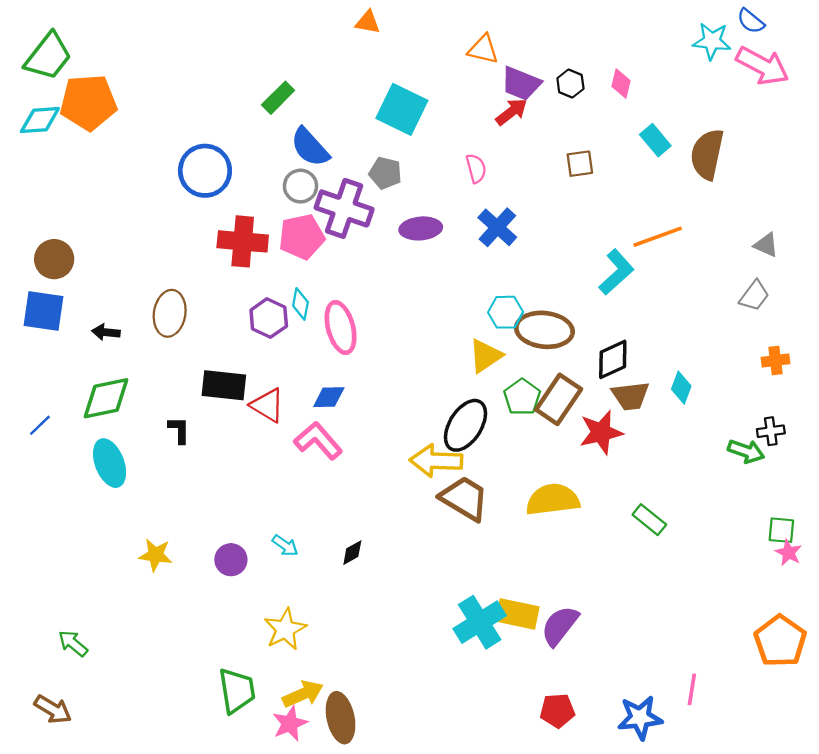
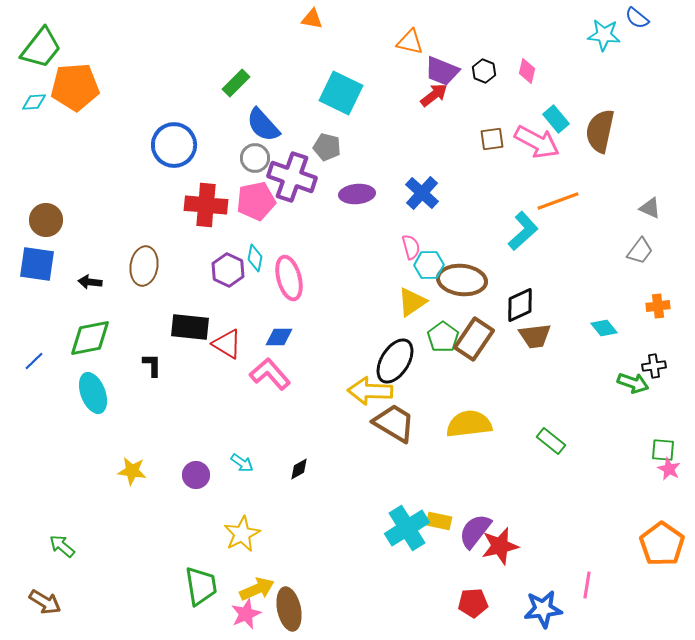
pink arrow: (763, 66) -> (537, 142), moved
cyan diamond: (40, 120) -> (34, 102), size x0.7
pink semicircle: (476, 168) -> (411, 247), moved
cyan diamond: (681, 388) -> (604, 328), moved, turned -60
red star: (601, 432) -> (500, 546), moved
yellow rectangle: (517, 614) -> (439, 521), size x0.7

